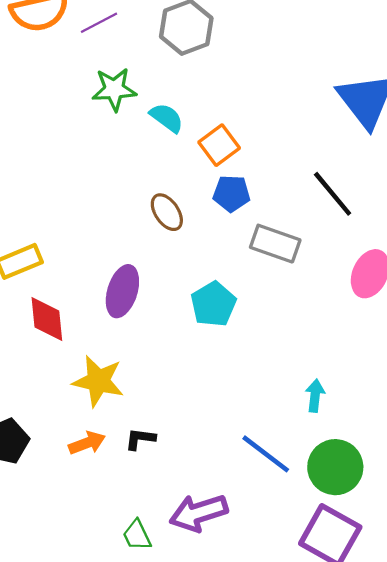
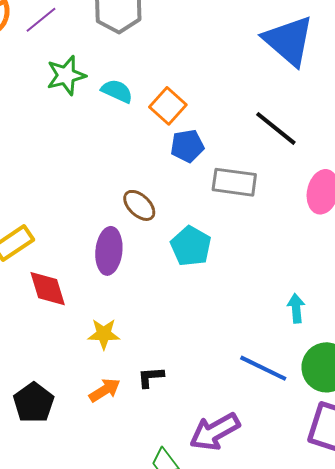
brown ellipse: (167, 212) -> (139, 205), moved
yellow star: (98, 381) -> (104, 334), size x0.7

